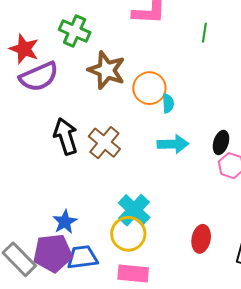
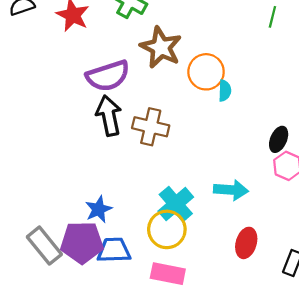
purple semicircle: (39, 77) -> (108, 76), moved
brown cross: (104, 143) -> (151, 127), turned -32
cyan arrow: (173, 144) -> (231, 190), moved

